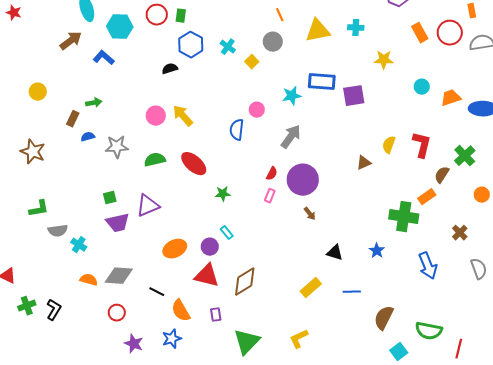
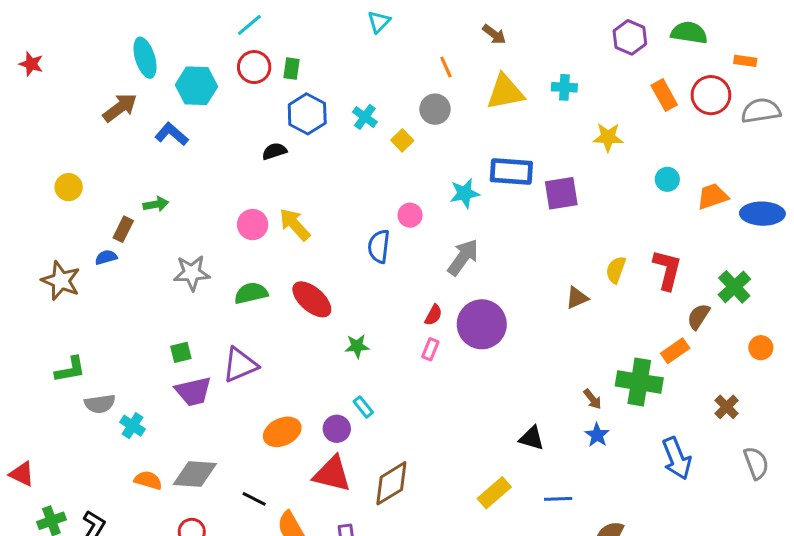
orange rectangle: (472, 11) -> (745, 61), turned -72
blue semicircle: (88, 137) -> (106, 257), moved
brown arrow: (310, 214) -> (592, 399), moved

